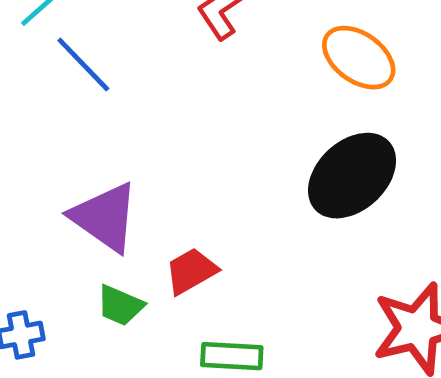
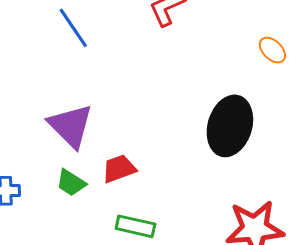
orange ellipse: (359, 58) -> (272, 50), moved, size x0.6
black ellipse: (352, 176) -> (230, 126), turned -40

